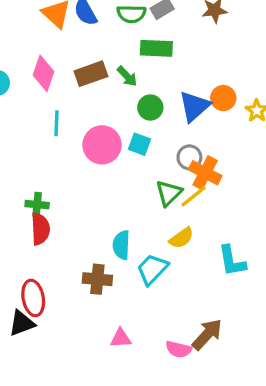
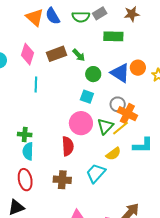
green rectangle: (156, 48) -> (113, 36), moved
blue triangle: (194, 106) -> (120, 73), turned -45
pink circle: (102, 145) -> (81, 123), moved
red semicircle: (40, 229) -> (68, 146), moved
cyan semicircle: (121, 245) -> (28, 151), moved
cyan L-shape: (232, 261) -> (143, 145), moved, turned -80
red ellipse: (33, 298) -> (25, 180), moved

